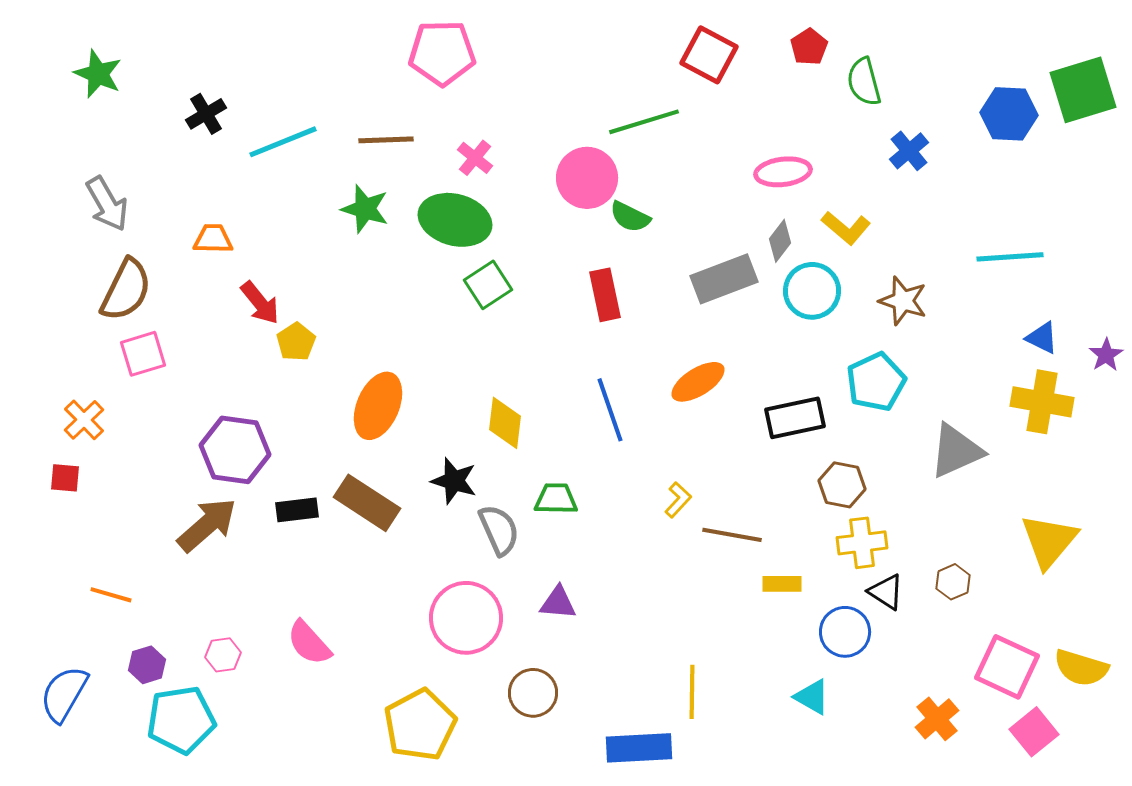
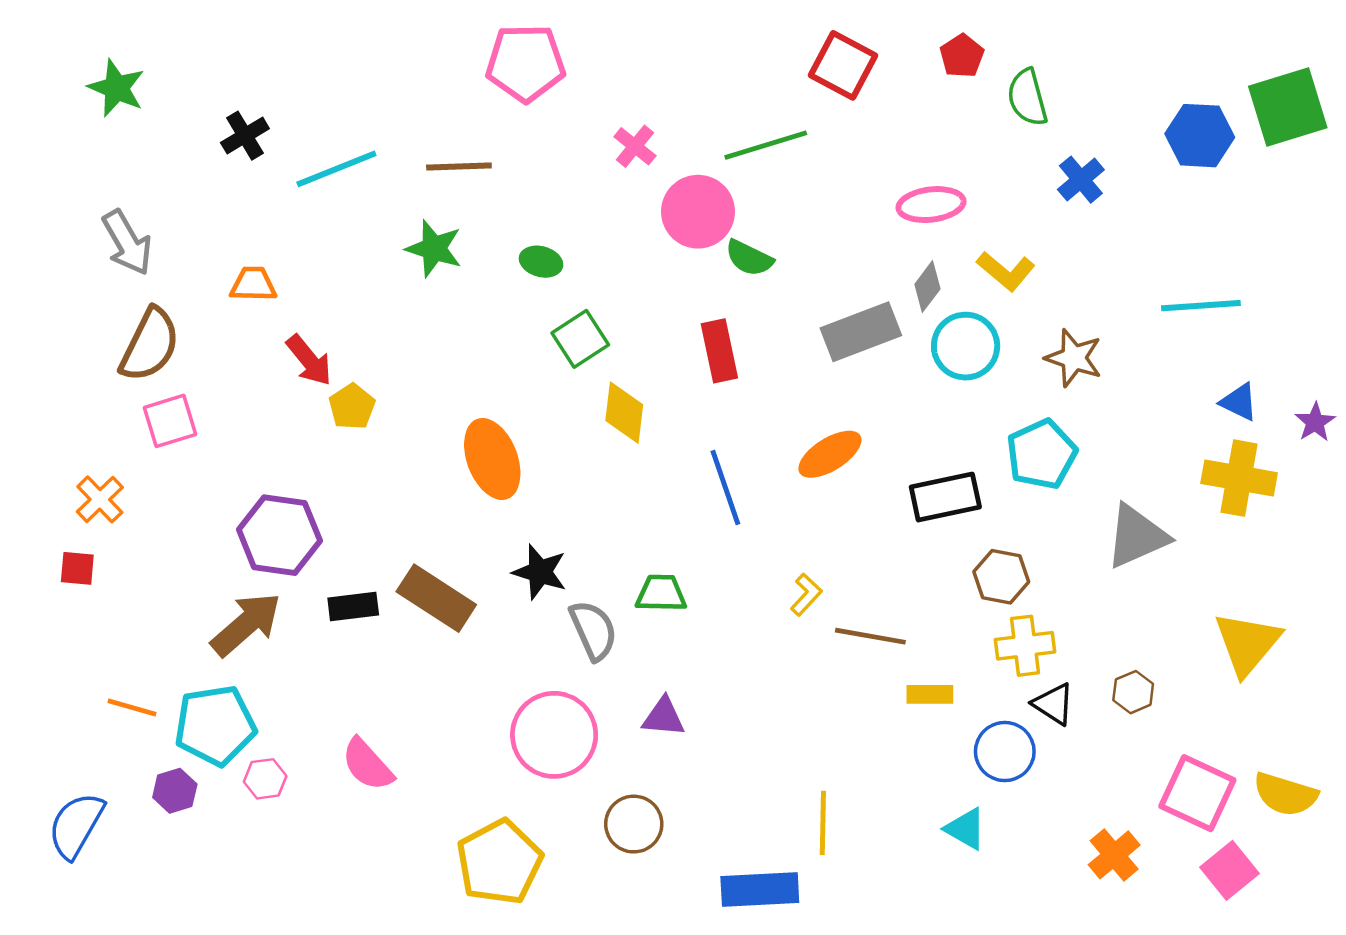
pink cross: (475, 158) -> (635, 146), moved
green ellipse: (455, 220) -> (541, 262), size x0.5
orange ellipse: (378, 406) -> (492, 459), moved, turned -44
yellow diamond: (505, 423) -> (624, 413), moved
cyan pentagon: (181, 720) -> (215, 725), moved

